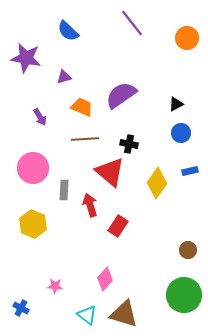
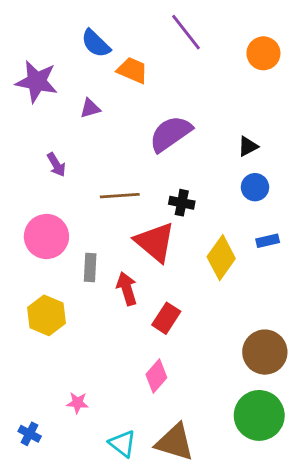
orange trapezoid: (82, 107) -> (132, 70), moved
brown circle: (188, 250) -> (265, 352), size x1.8
pink diamond: (105, 279) -> (156, 376), moved

